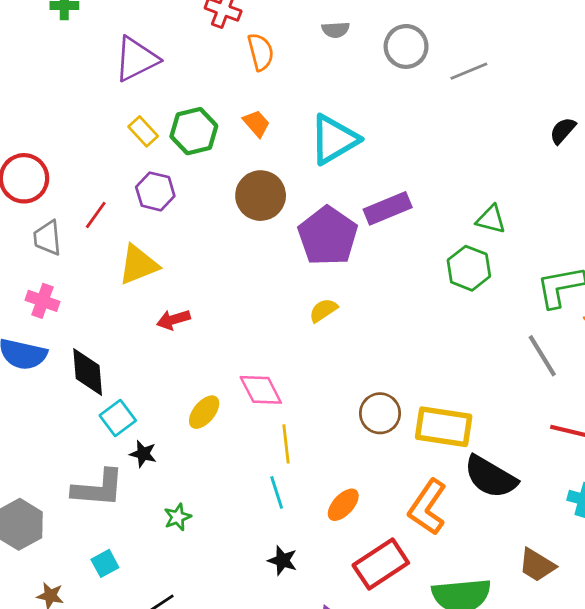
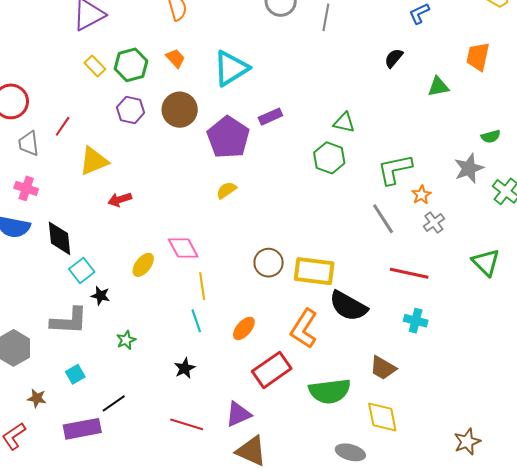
gray line: (469, 71) -> (326, 17), turned -56
purple hexagon: (155, 191) -> (131, 110), moved
purple rectangle: (388, 208) -> (270, 117), size x0.7
black star: (283, 560) -> (185, 368), moved, turned 30

